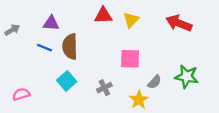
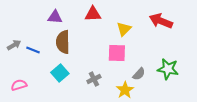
yellow triangle: (131, 20) -> (124, 29), moved
purple triangle: (51, 23) -> (55, 17), moved
gray arrow: (12, 30) -> (14, 45), moved
blue line: (44, 48) -> (33, 50), moved

